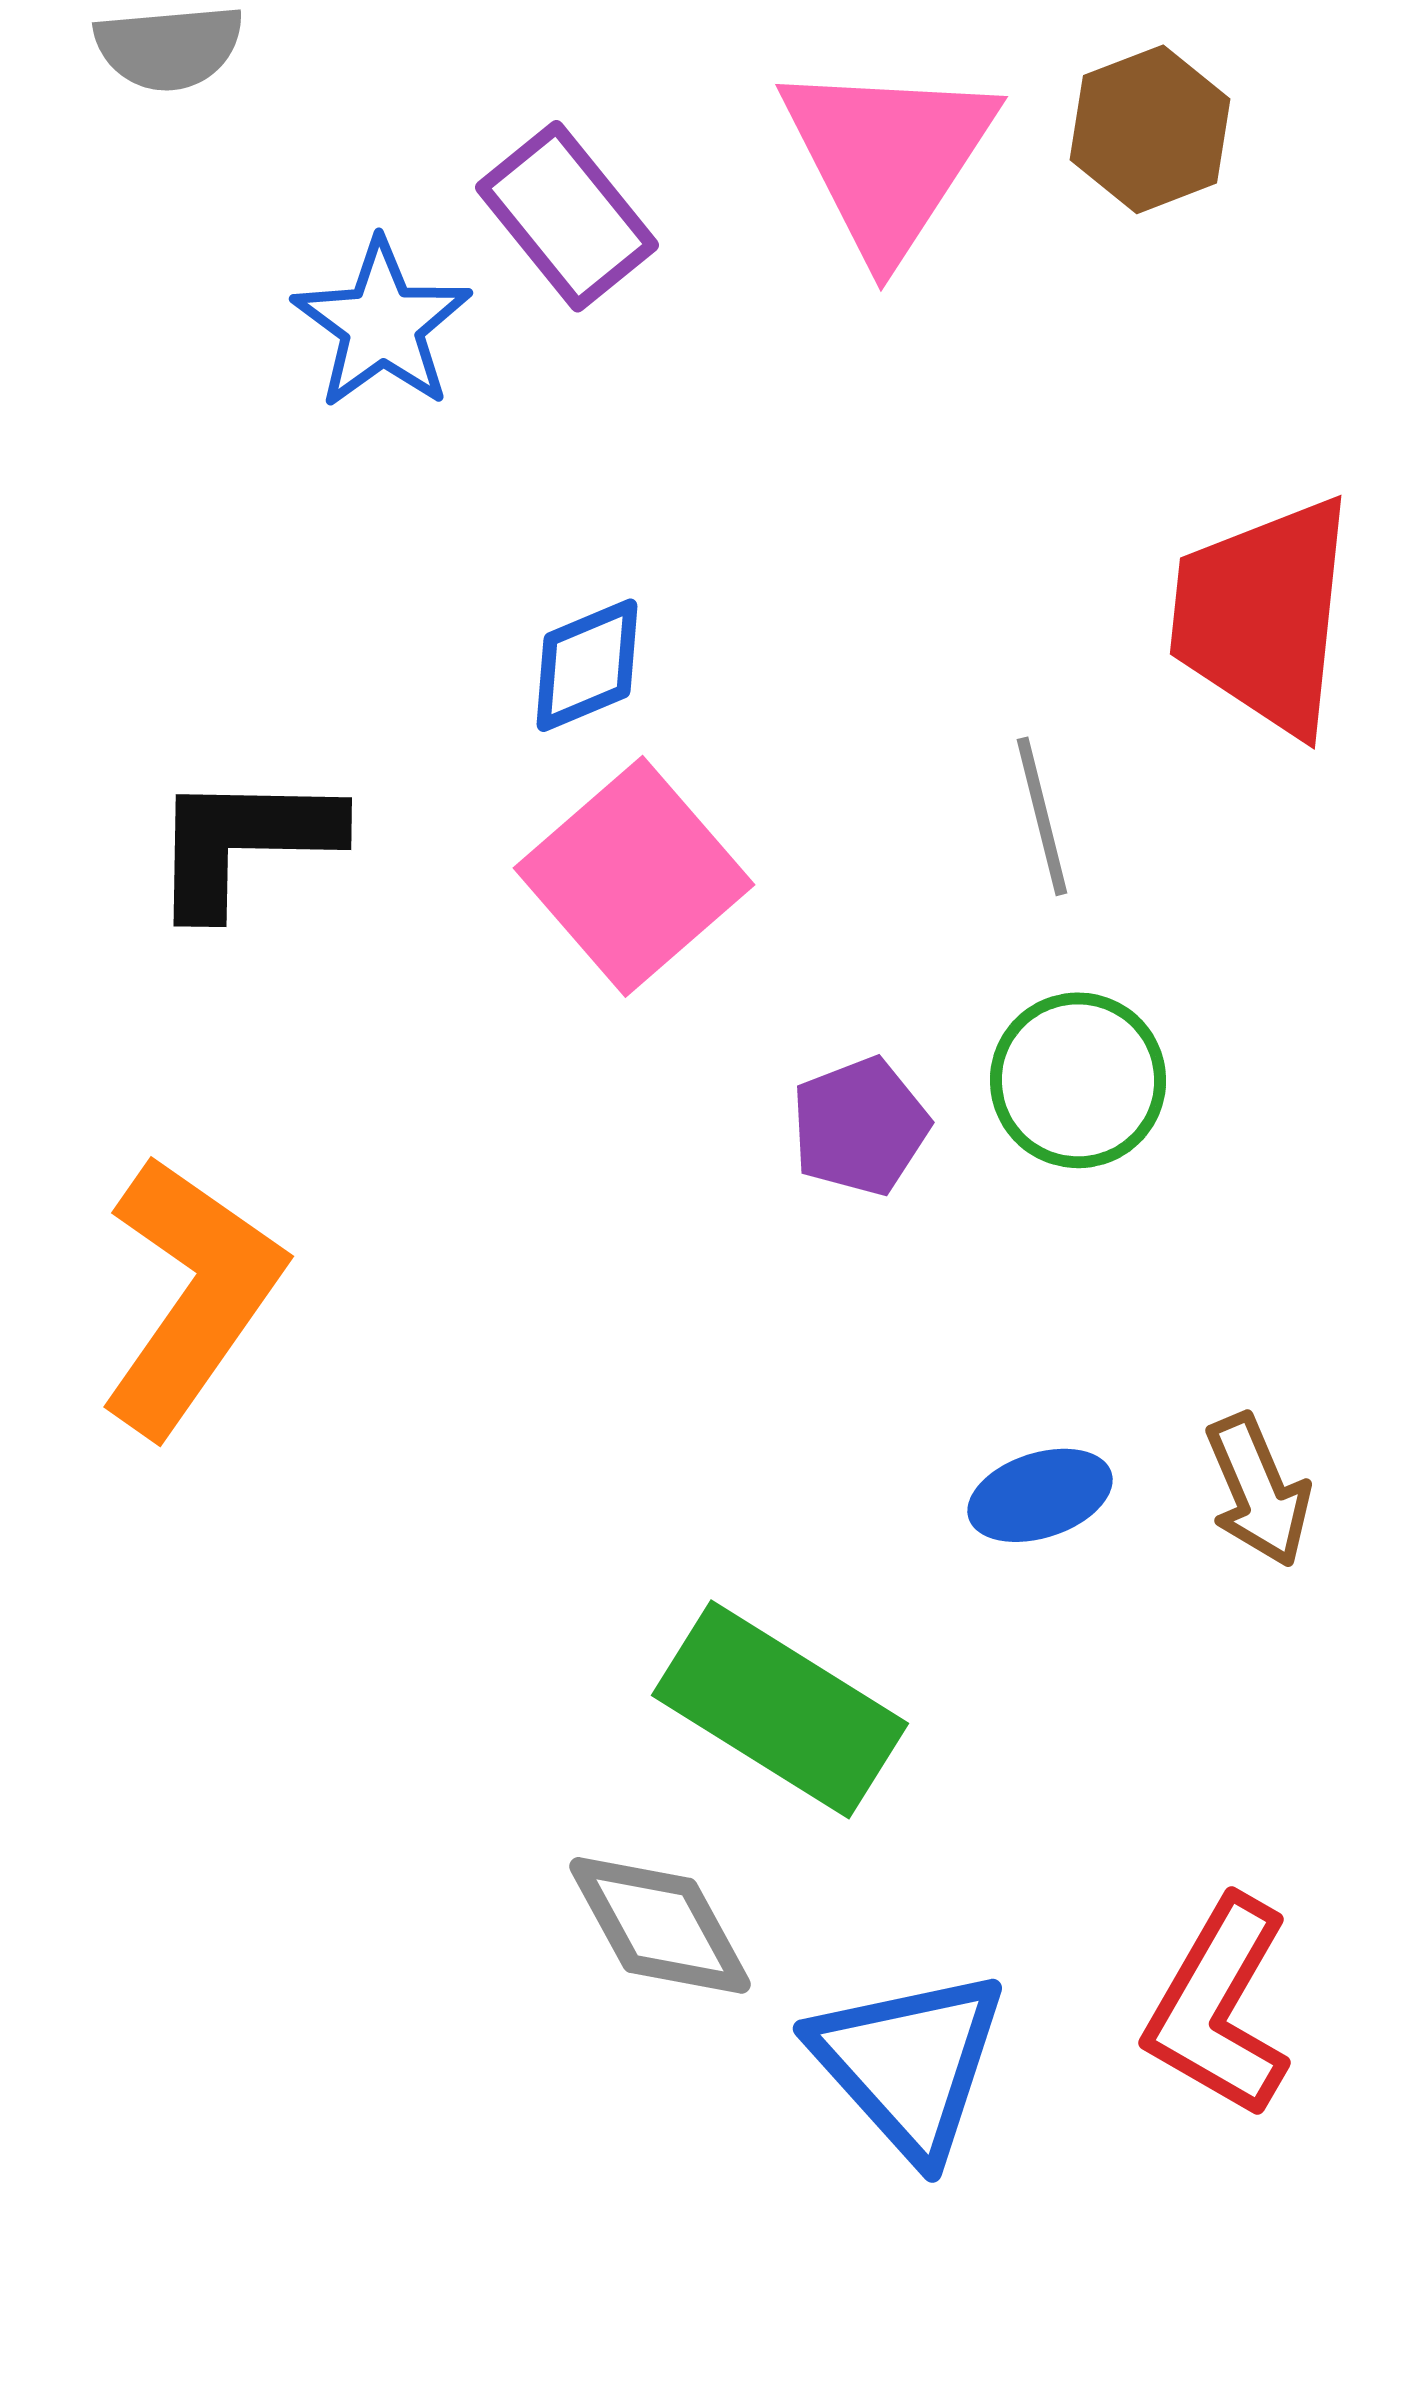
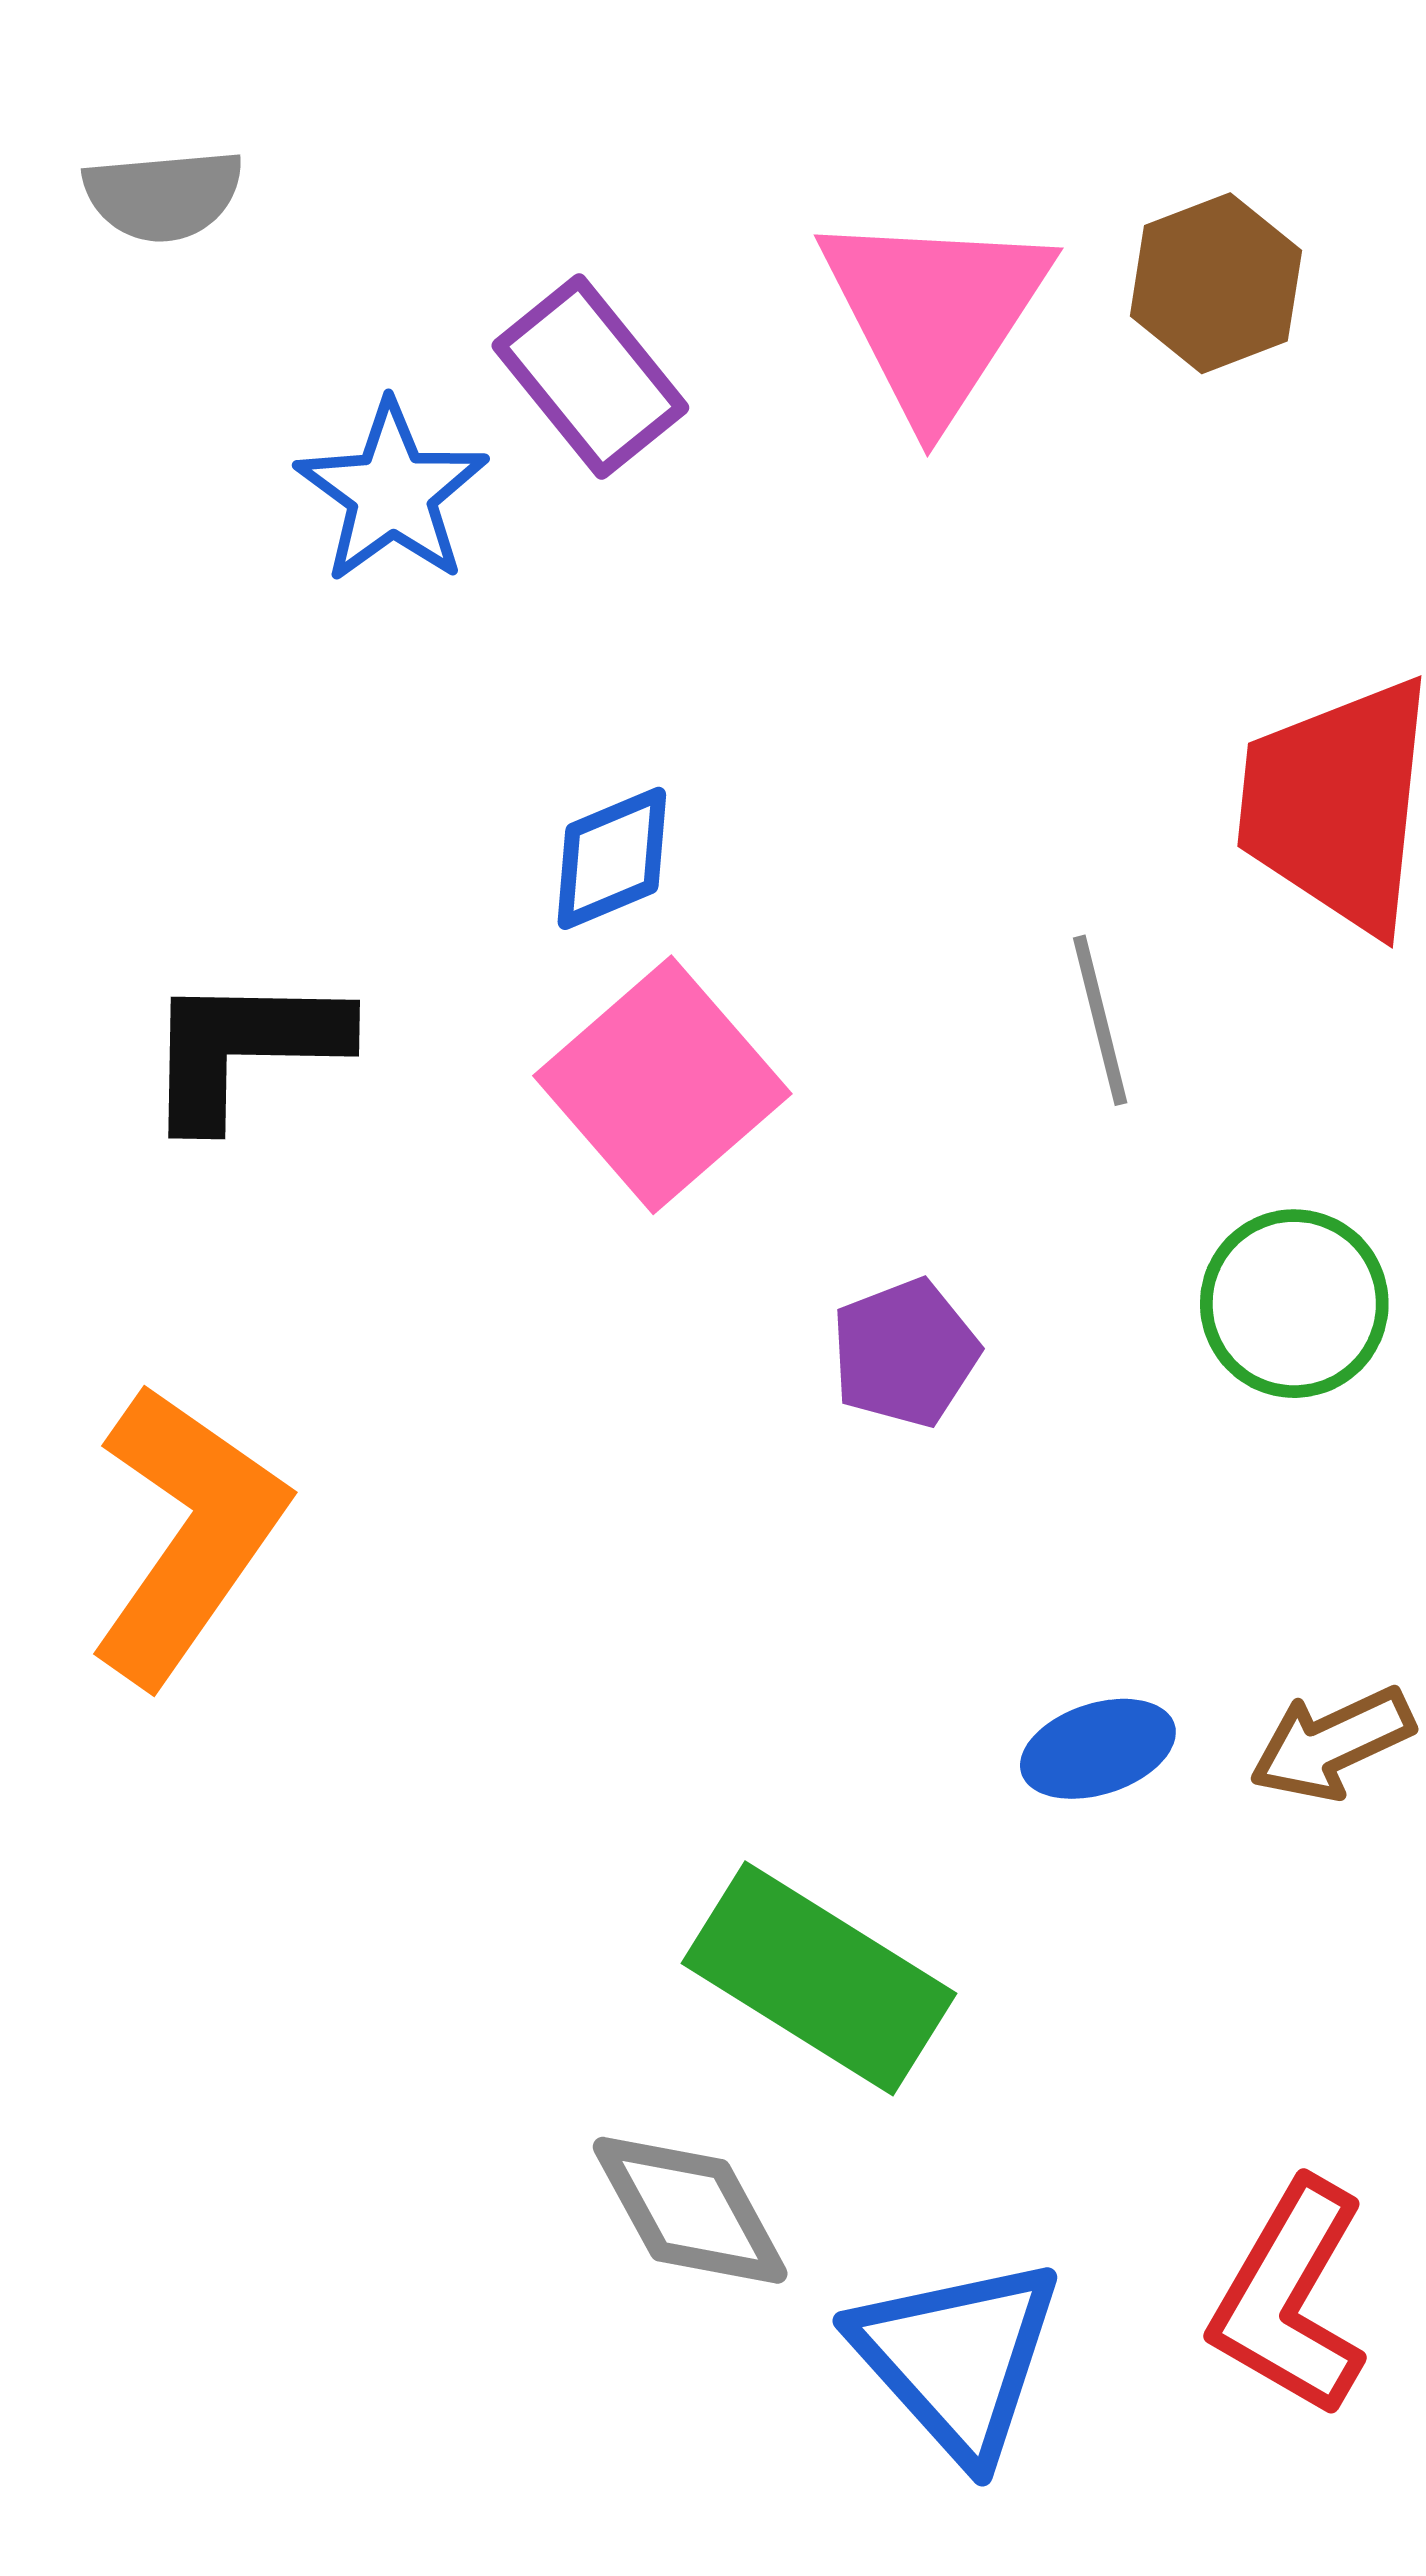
green circle: (1078, 1080) -> (1294, 1304), moved
brown arrow: (1258, 1490) -> (1332, 1743), turned 88

